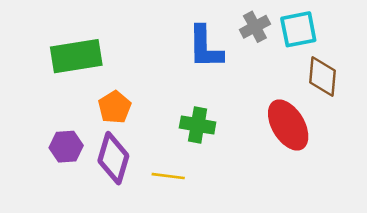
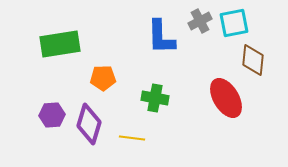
orange pentagon: (115, 107) -> (103, 78), moved, turned 30

